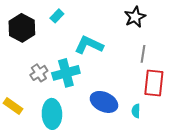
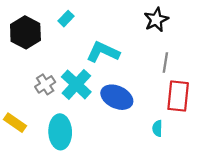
cyan cross: (66, 73) -> (76, 84), turned -32
blue ellipse: (104, 102) -> (117, 97), moved

